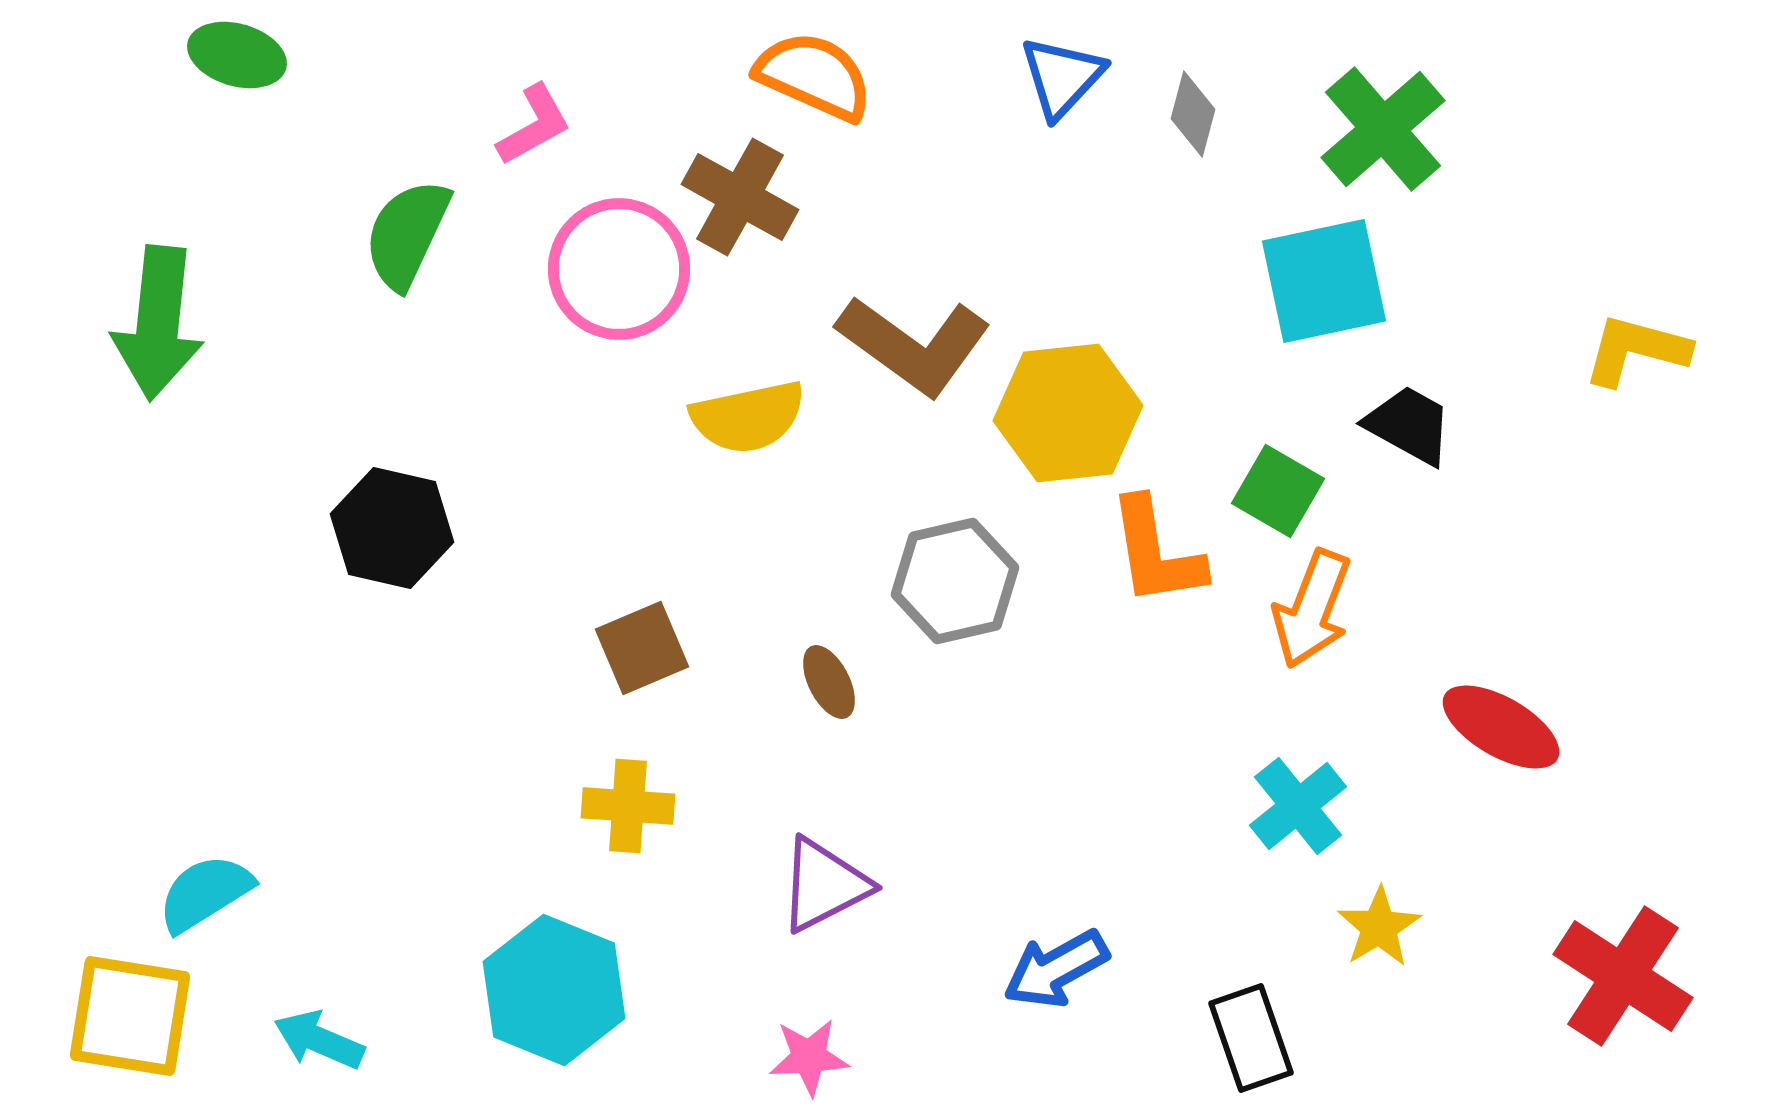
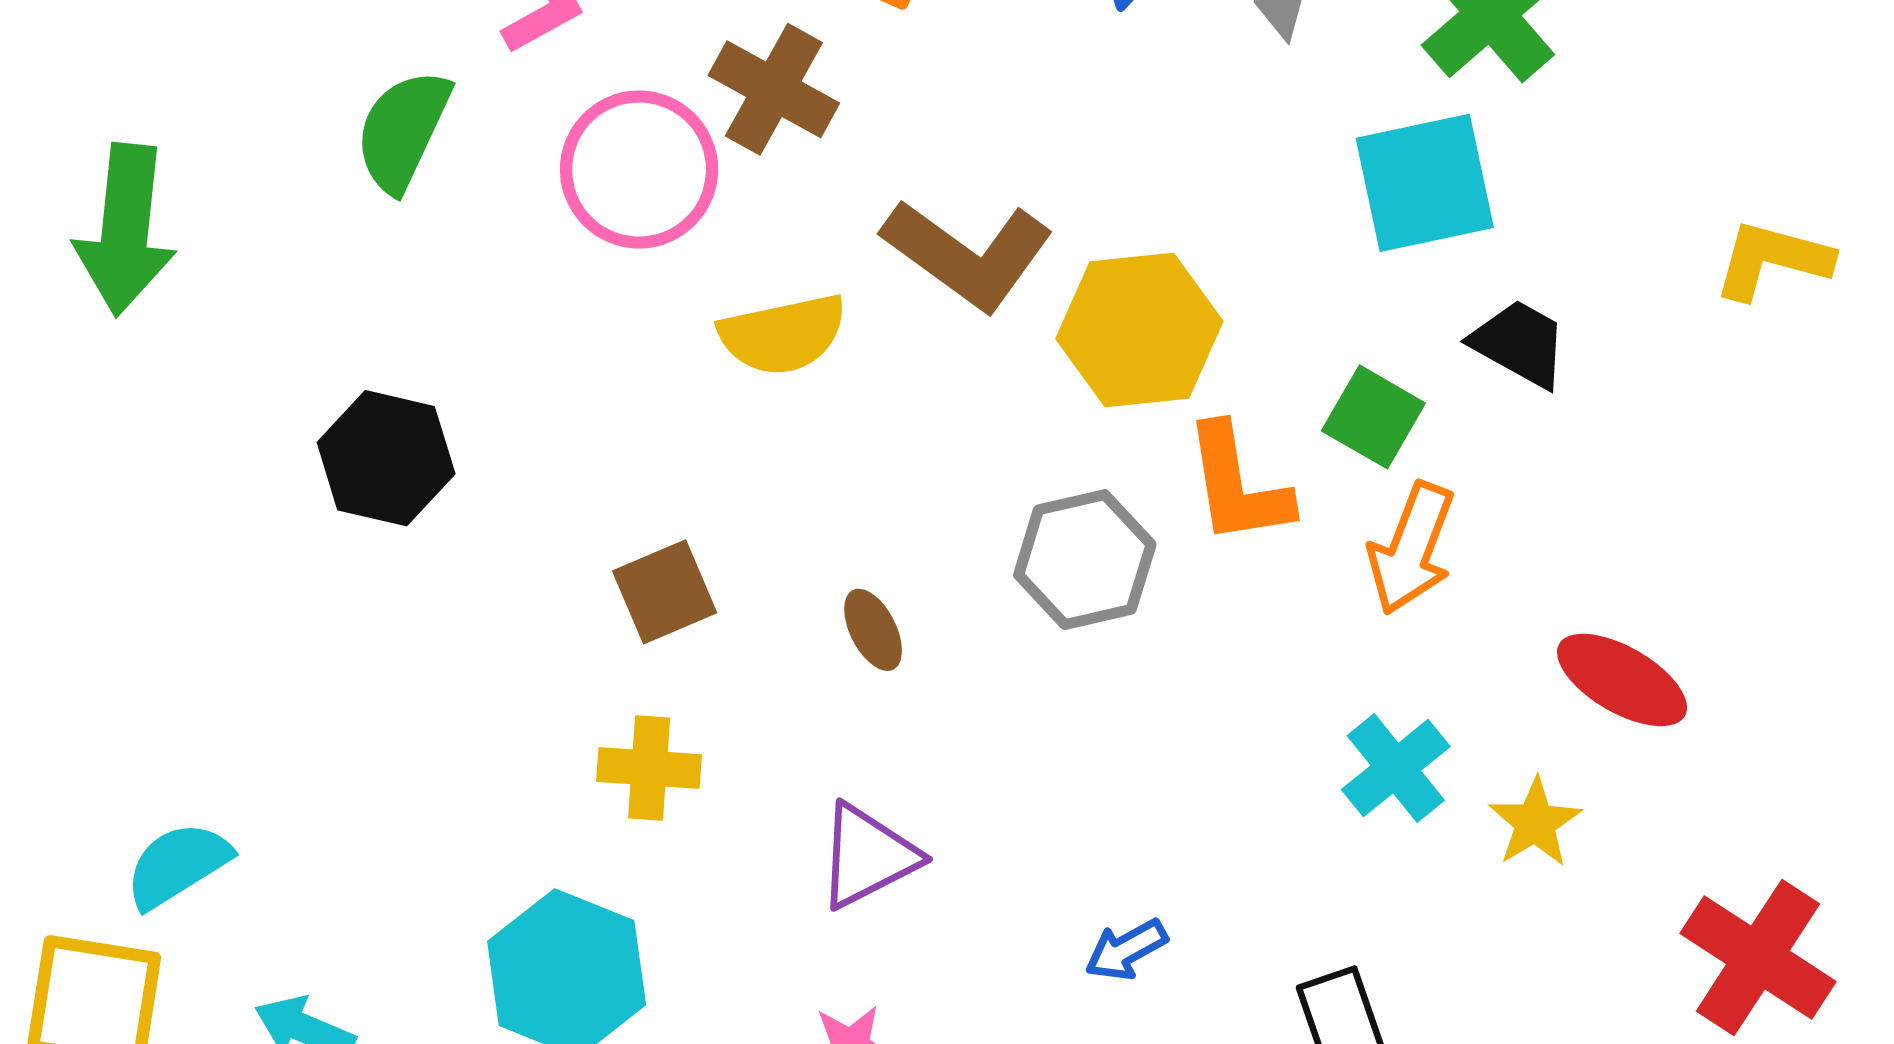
gray hexagon: (955, 581) -> (1085, 560), moved
yellow star: (1379, 927) -> (1535, 823), moved
blue arrow: (1056, 969) -> (1126, 950), size x0.7

